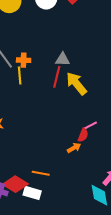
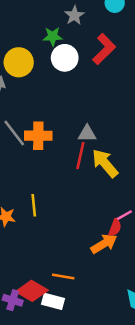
orange cross: (24, 60) -> (38, 136), size x1.5
yellow line: (20, 75) -> (34, 205), moved
orange arrow: (74, 148) -> (104, 244), size x1.5

